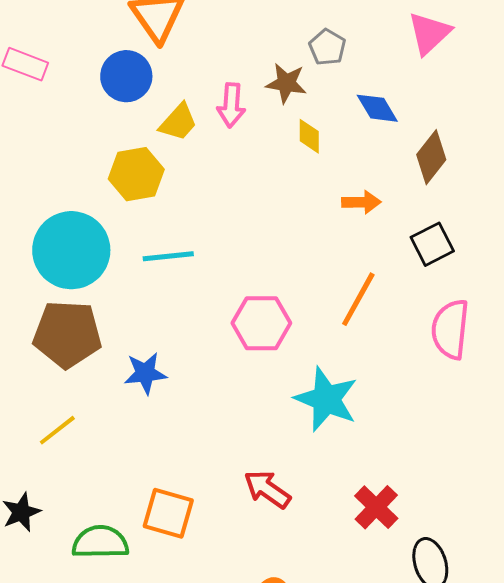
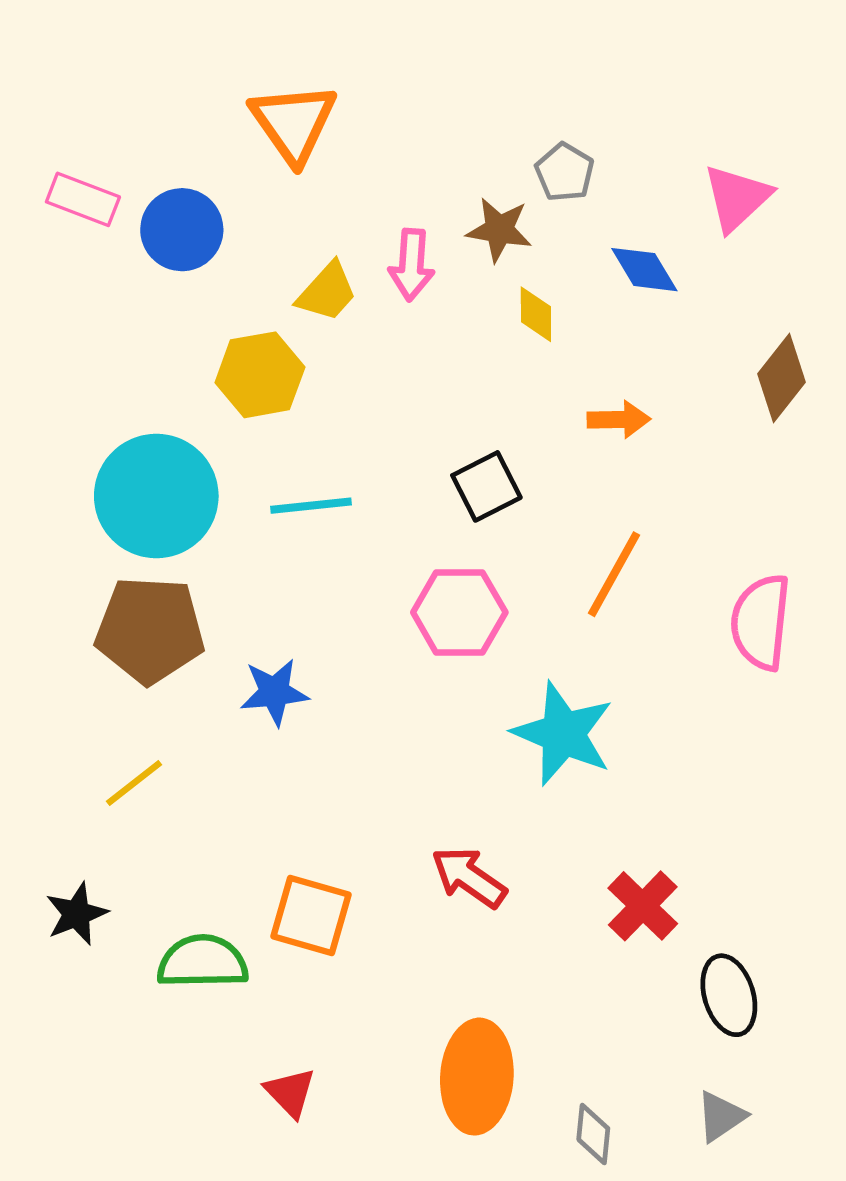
pink triangle: (429, 33) -> (737, 198), moved
blue circle: (126, 76) -> (182, 230), moved
brown diamond: (431, 157) -> (782, 378), moved
black square: (432, 244) -> (486, 486), moved

